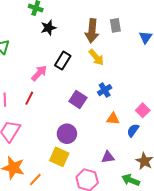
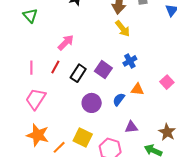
black rectangle: (63, 61) -> (78, 73), moved
blue semicircle: (133, 130) -> (119, 99), moved
yellow square: (59, 157) -> (83, 138), moved

